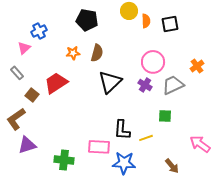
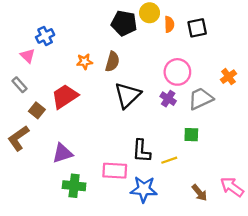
black pentagon: (87, 20) -> (124, 23), moved
pink triangle: (24, 48) -> (28, 56), turned -32
pink arrow: (200, 144) -> (232, 187), moved
purple triangle: (27, 145) -> (62, 153), moved

